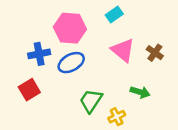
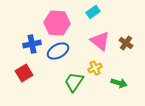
green arrow: (140, 92) -> (119, 83), moved
yellow cross: (117, 117) -> (95, 68), moved

